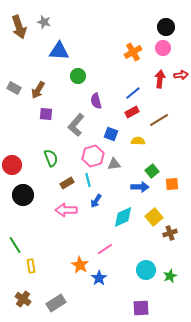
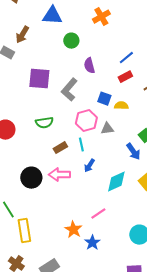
orange cross: (133, 52) -> (101, 17), moved
brown arrow: (38, 90) -> (22, 35), moved
purple square: (46, 114) -> (39, 79), size x1.6
yellow semicircle: (138, 141) -> (121, 106), moved
green semicircle: (51, 158) -> (44, 123), turned 102
blue arrow: (140, 187) -> (133, 152), turned 54
black circle: (23, 195) -> (31, 178), moved
yellow rectangle: (31, 266) -> (24, 231), size x1.6

